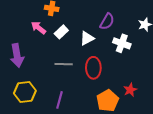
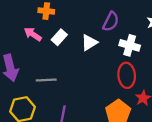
gray line: (64, 64) -> (46, 80), moved
red ellipse: (93, 68) -> (127, 75), moved

